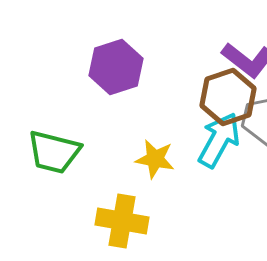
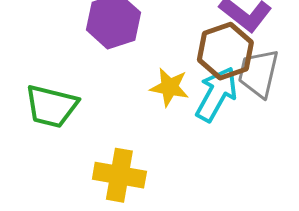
yellow star: (155, 159) -> (169, 87), moved

